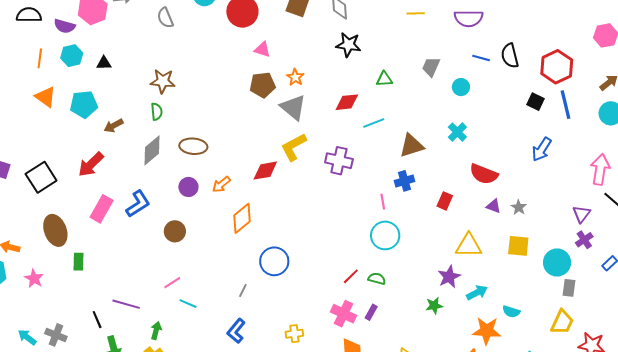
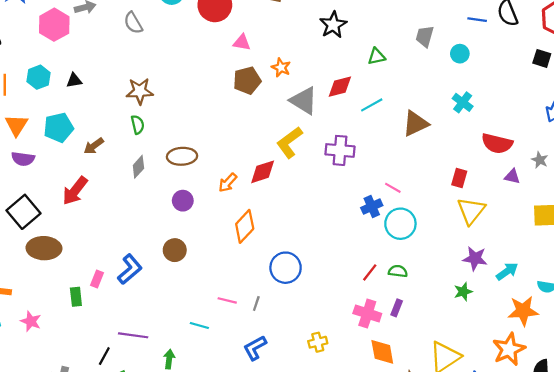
purple semicircle: (65, 26) -> (23, 159), moved
black star: (348, 45) -> (333, 25), turned -30
orange triangle: (45, 97) -> (16, 125), turned 35
gray triangle: (293, 107) -> (304, 101), moved
gray diamond: (152, 150) -> (138, 167), size x0.7
blue cross: (404, 181) -> (372, 207), moved
orange arrow: (221, 184) -> (228, 183), moved
pink line: (383, 202) -> (393, 188), turned -42
blue L-shape: (138, 204) -> (130, 269), moved
gray star: (519, 207) -> (540, 160), moved
pink rectangle: (102, 209) -> (97, 279), moved, size x0.6
brown ellipse: (55, 230) -> (44, 248), moved, turned -60
yellow triangle: (469, 246) -> (471, 211), moved, turned -44
purple star: (449, 277) -> (475, 258), turned -30
pink line: (172, 283) -> (227, 300), moved, turned 54
black line: (97, 320) -> (104, 356), turned 60
blue L-shape: (236, 331) -> (255, 348), turned 30

